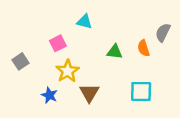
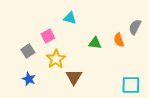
gray square: (21, 61) -> (28, 51), moved
cyan square: (141, 92) -> (131, 85), moved
blue star: (49, 95) -> (29, 79), moved

